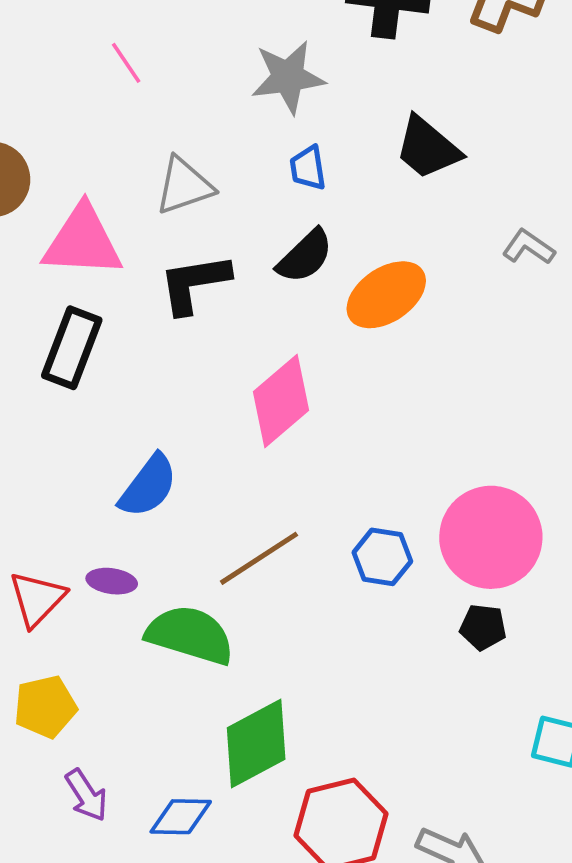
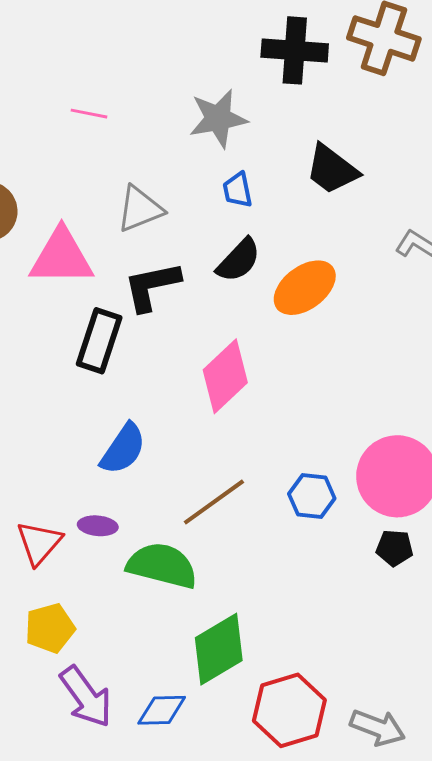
pink line: (126, 63) -> (89, 114), turned -42
black rectangle: (72, 348) -> (99, 341), moved
purple arrow: (86, 795) -> (86, 697), size x1.5

